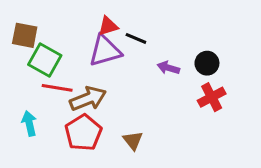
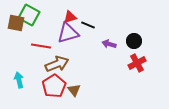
green square: (45, 60) -> (29, 15), moved
red line: (57, 88) -> (41, 46), moved
brown triangle: (133, 140) -> (74, 90), moved

